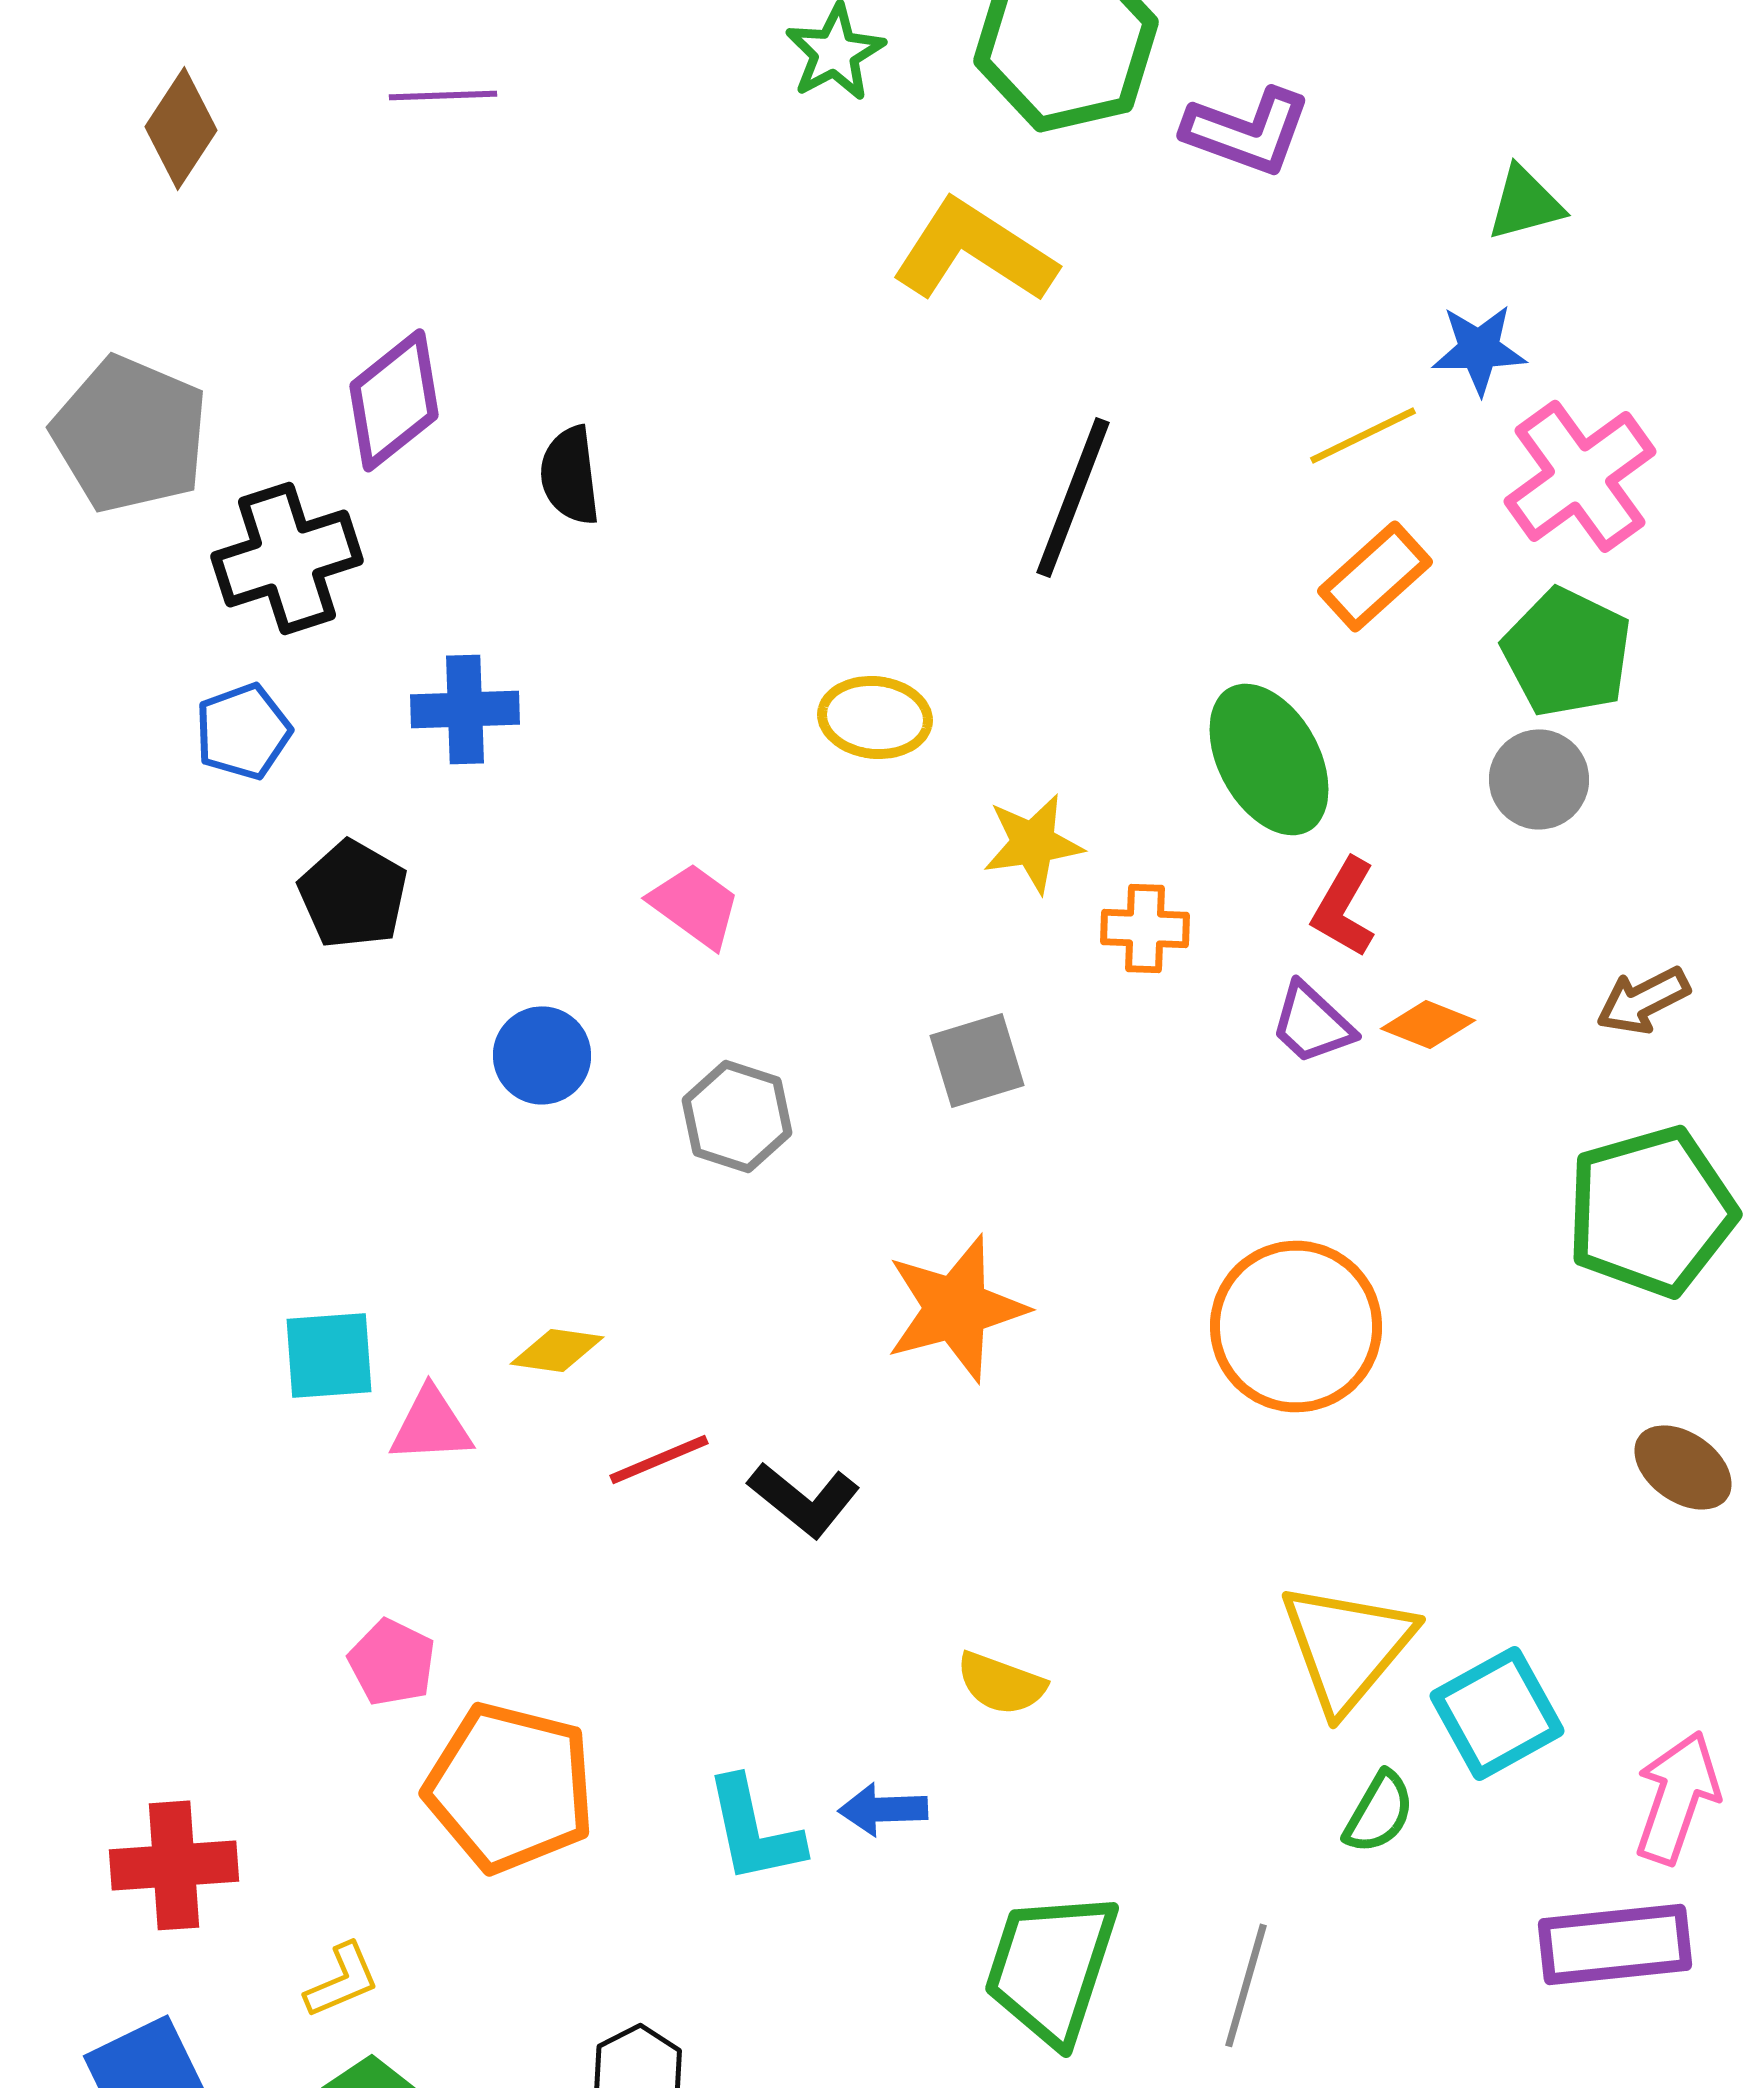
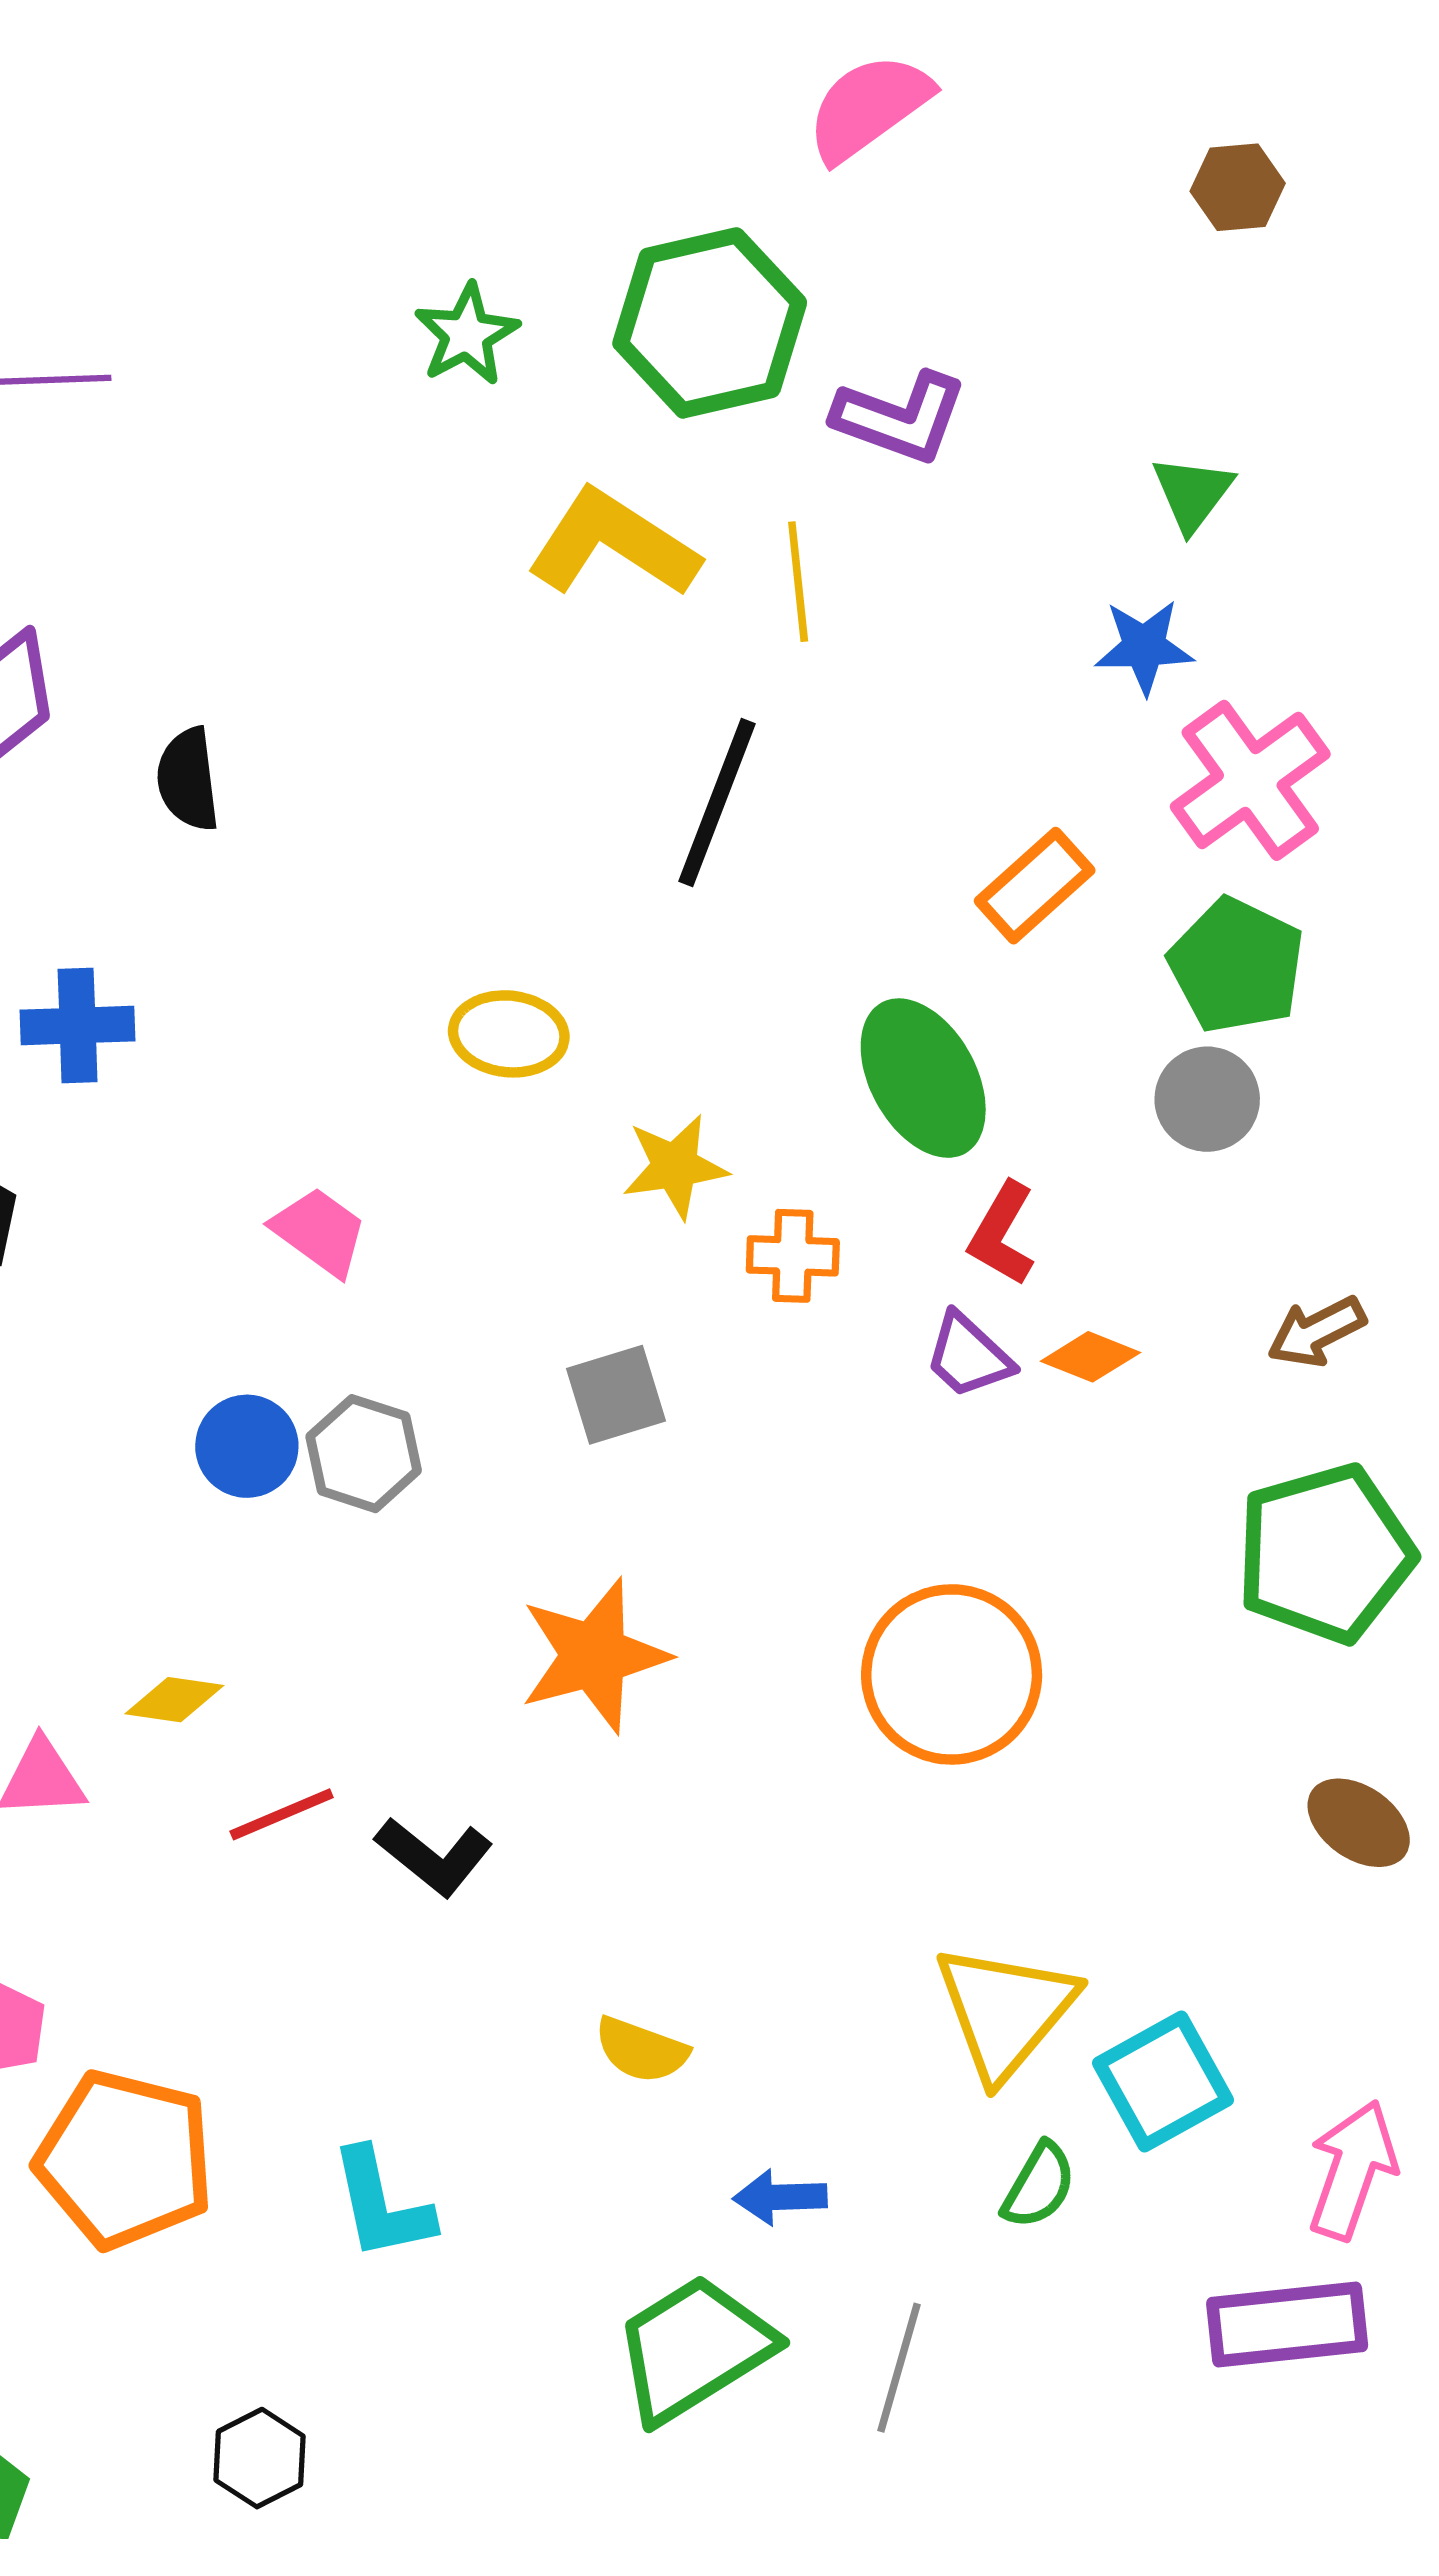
green triangle: (1525, 203) -> (1192, 493), turned -38
yellow line: (1363, 435) -> (798, 582), moved, turned -70
blue circle: (542, 1055) -> (247, 1446), moved
blue arrow: (883, 1809) -> (780, 2197), moved
green trapezoid: (1051, 1967) -> (694, 2349), turned 40

